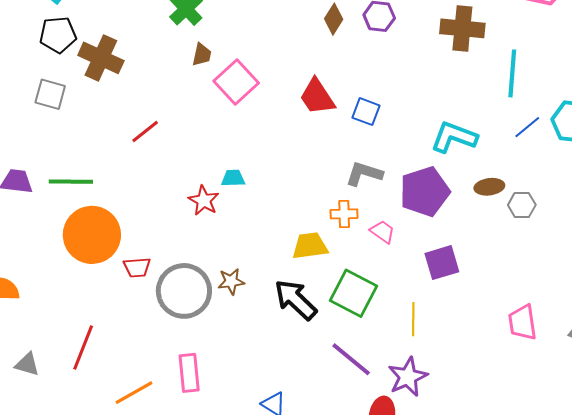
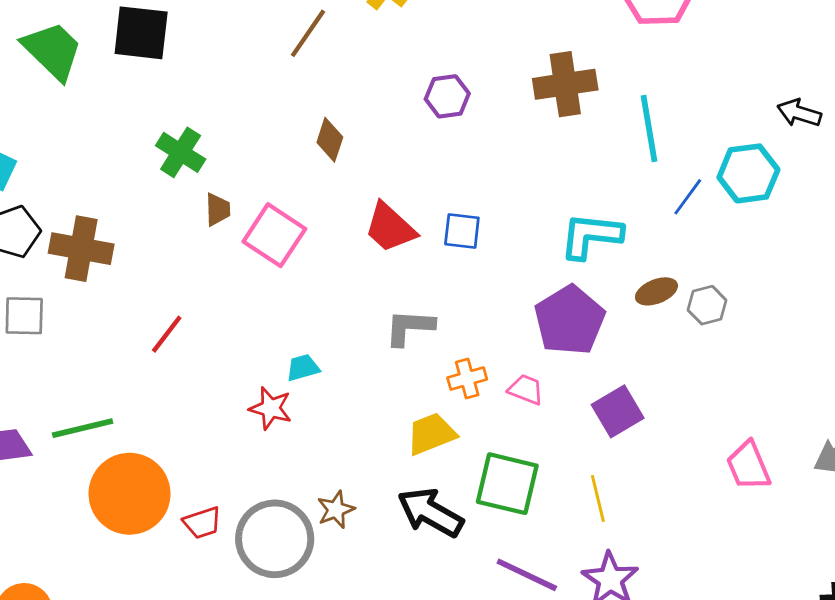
brown diamond: (334, 19) -> (330, 140), moved
gray L-shape: (364, 174) -> (410, 327), moved

